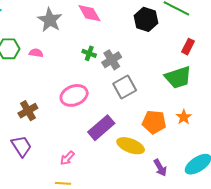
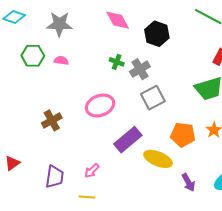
black hexagon: (146, 19) -> (157, 34), moved
gray star: (50, 20) -> (59, 24), moved, turned -30
purple trapezoid: (21, 146) -> (55, 177), moved, turned 40

